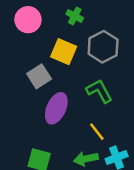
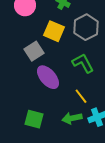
purple ellipse: (56, 108) -> (48, 77), turned -65

